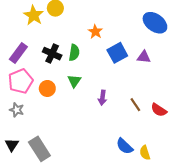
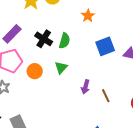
orange star: (95, 32) -> (88, 16), moved
brown line: (135, 105) -> (106, 96), moved

